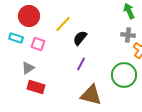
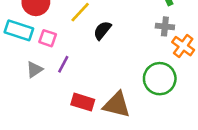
cyan rectangle: (16, 38) -> (19, 30), size x1.5
purple line: (81, 64) -> (63, 64), moved
red rectangle: (36, 87) -> (83, 102), moved

